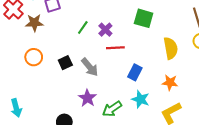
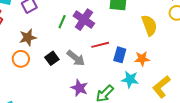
brown star: (34, 23) -> (28, 37), moved
purple cross: (105, 30) -> (84, 20), size x1.5
red line: (115, 48) -> (100, 45), moved
orange star: (170, 83) -> (142, 59), moved

